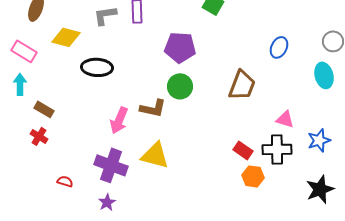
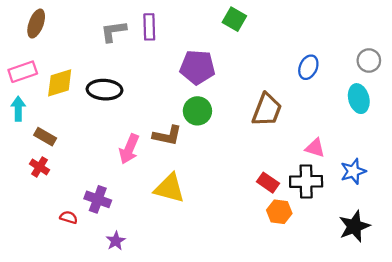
yellow diamond: (66, 37) -> (60, 83), moved, turned -32
pink rectangle: (24, 51) -> (23, 72), turned -50
purple cross: (111, 165) -> (98, 199), moved, size x0.7

